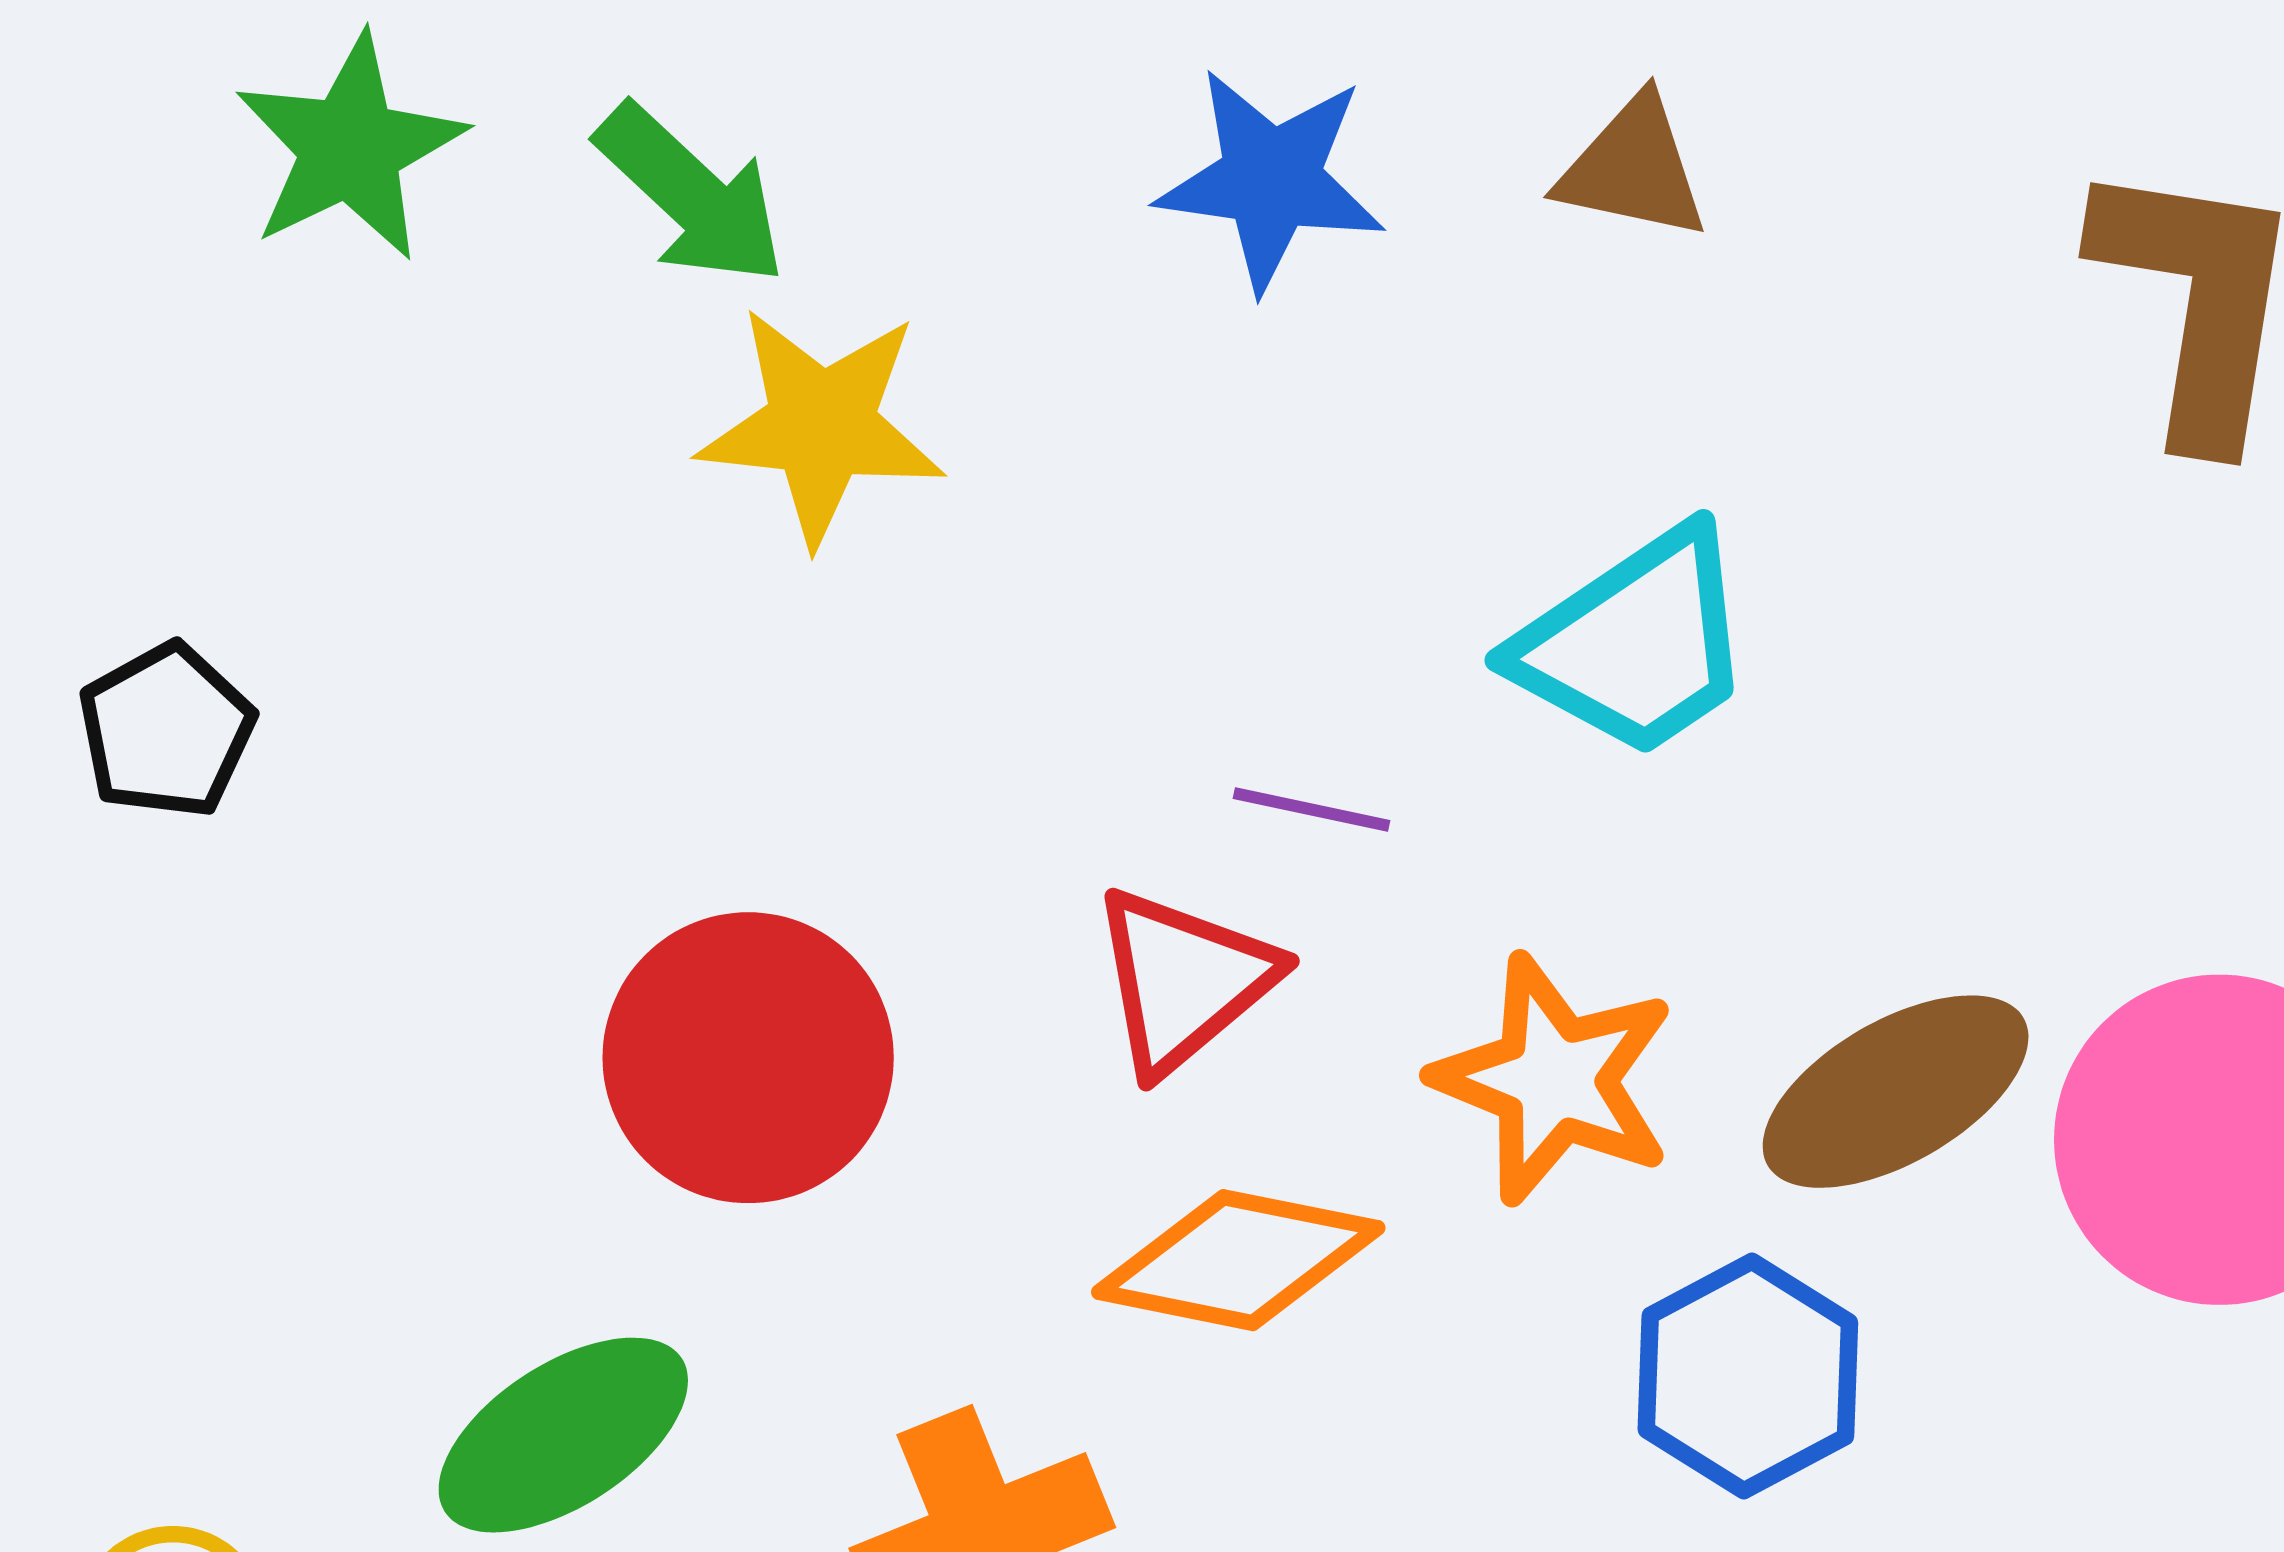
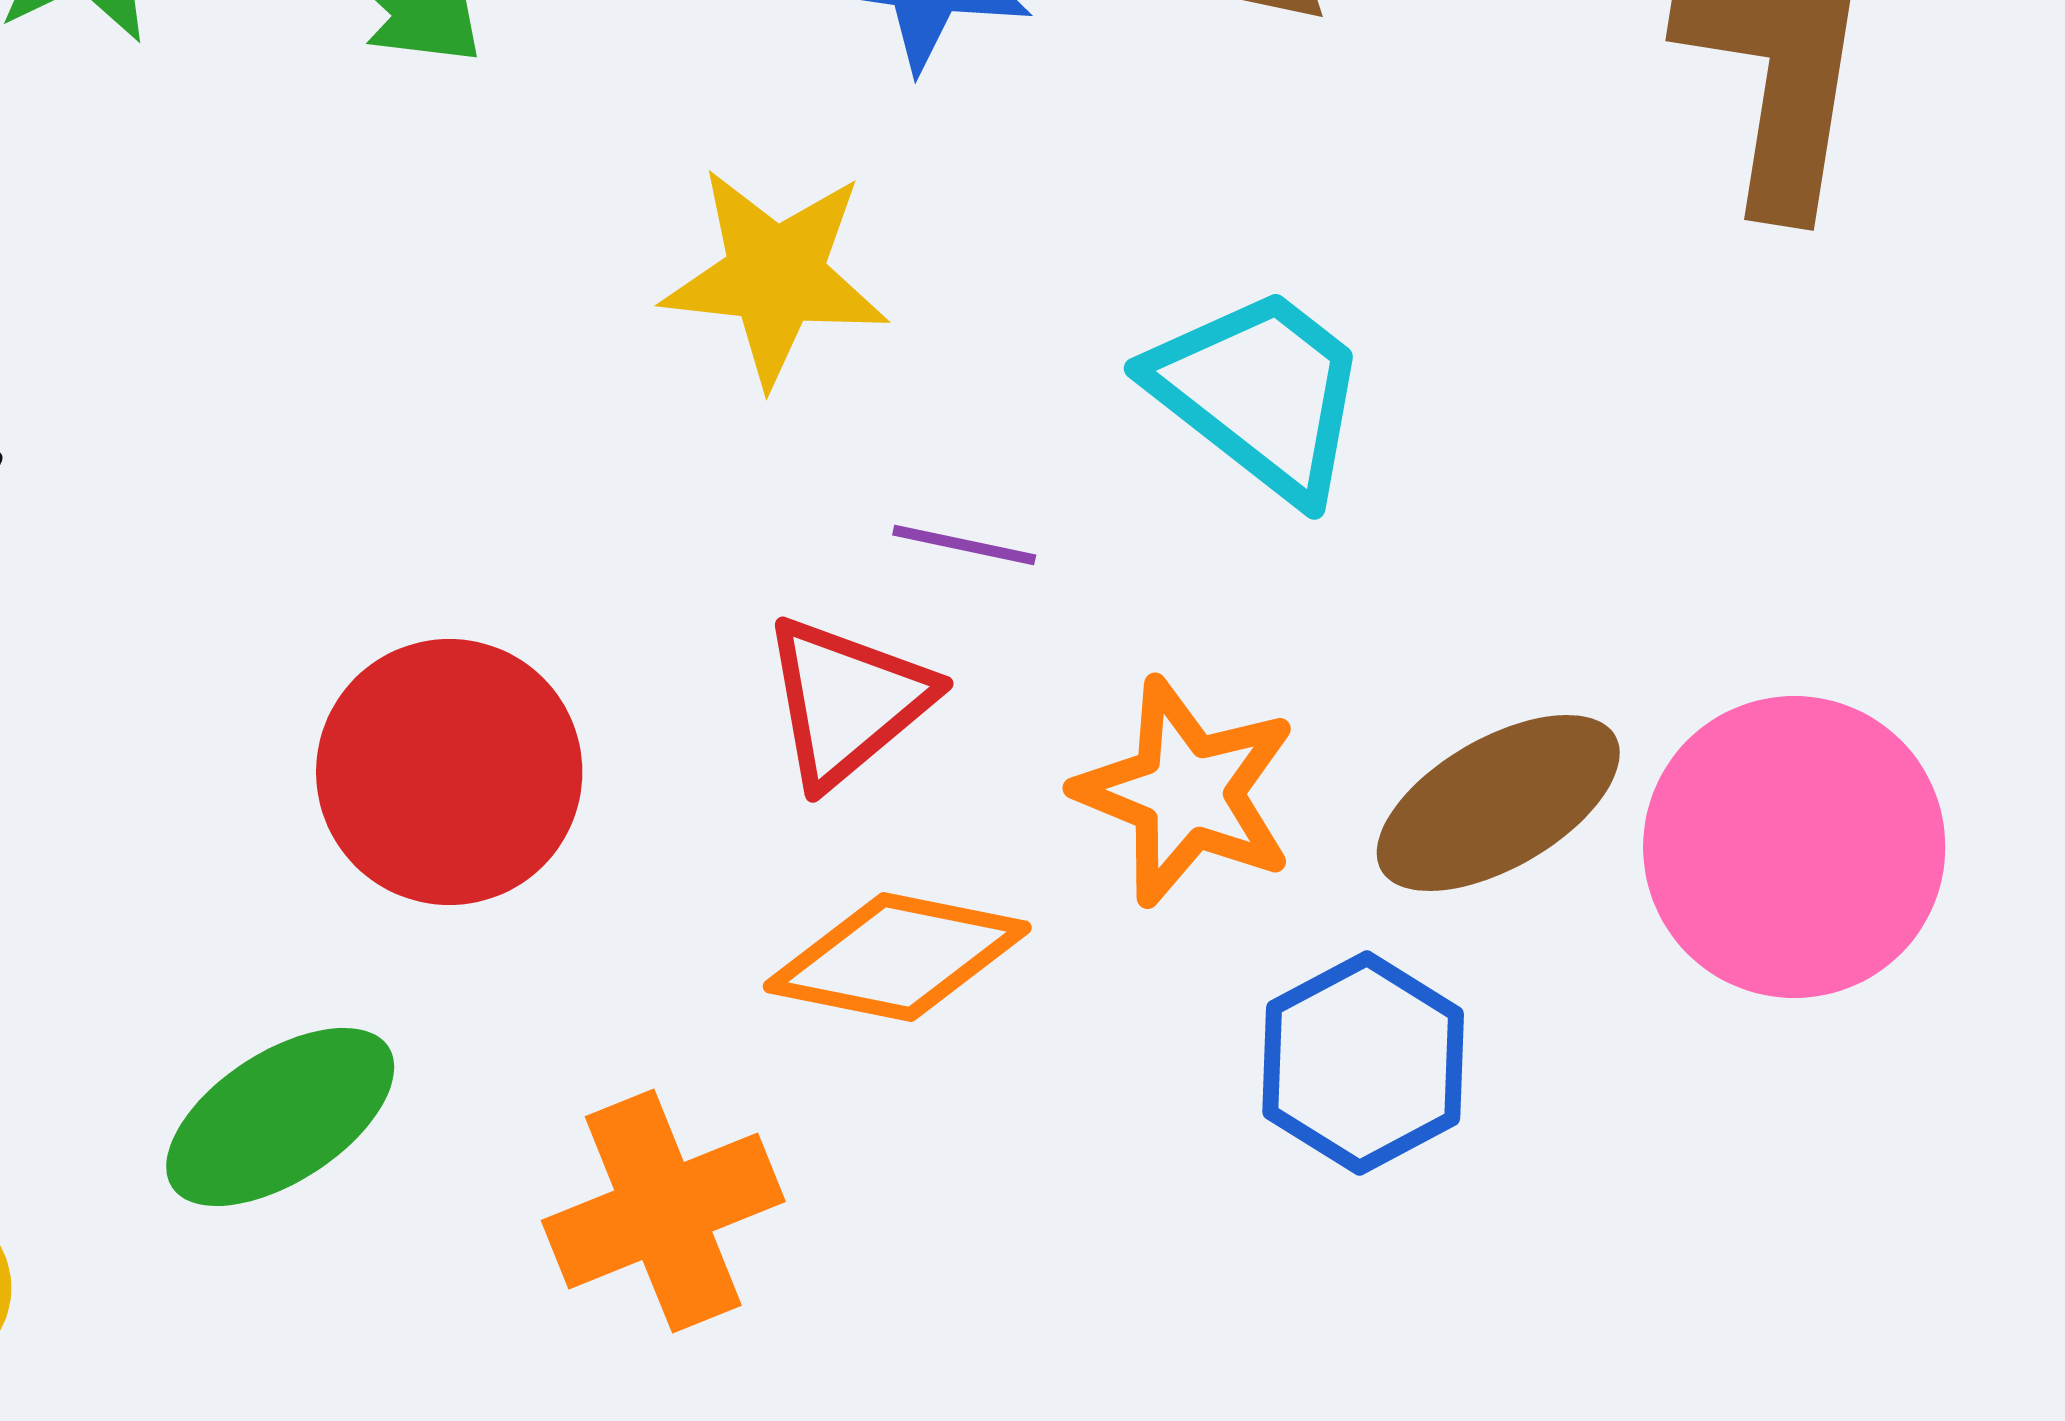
yellow star: (821, 425) -> (775, 276), moved
cyan trapezoid: (1635, 643) -> (1260, 393), turned -108

